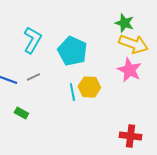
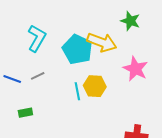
yellow arrow: (133, 44) -> (102, 42), moved
green rectangle: (21, 113) -> (25, 113), turned -40

